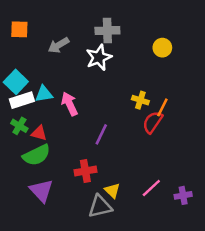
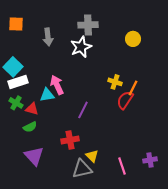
gray arrow: (59, 45) -> (48, 37), turned -66
cyan triangle: (44, 94) -> (47, 95), moved
green semicircle: (37, 155) -> (30, 127), size x0.6
pink line: (151, 188) -> (122, 166), moved, turned -66

